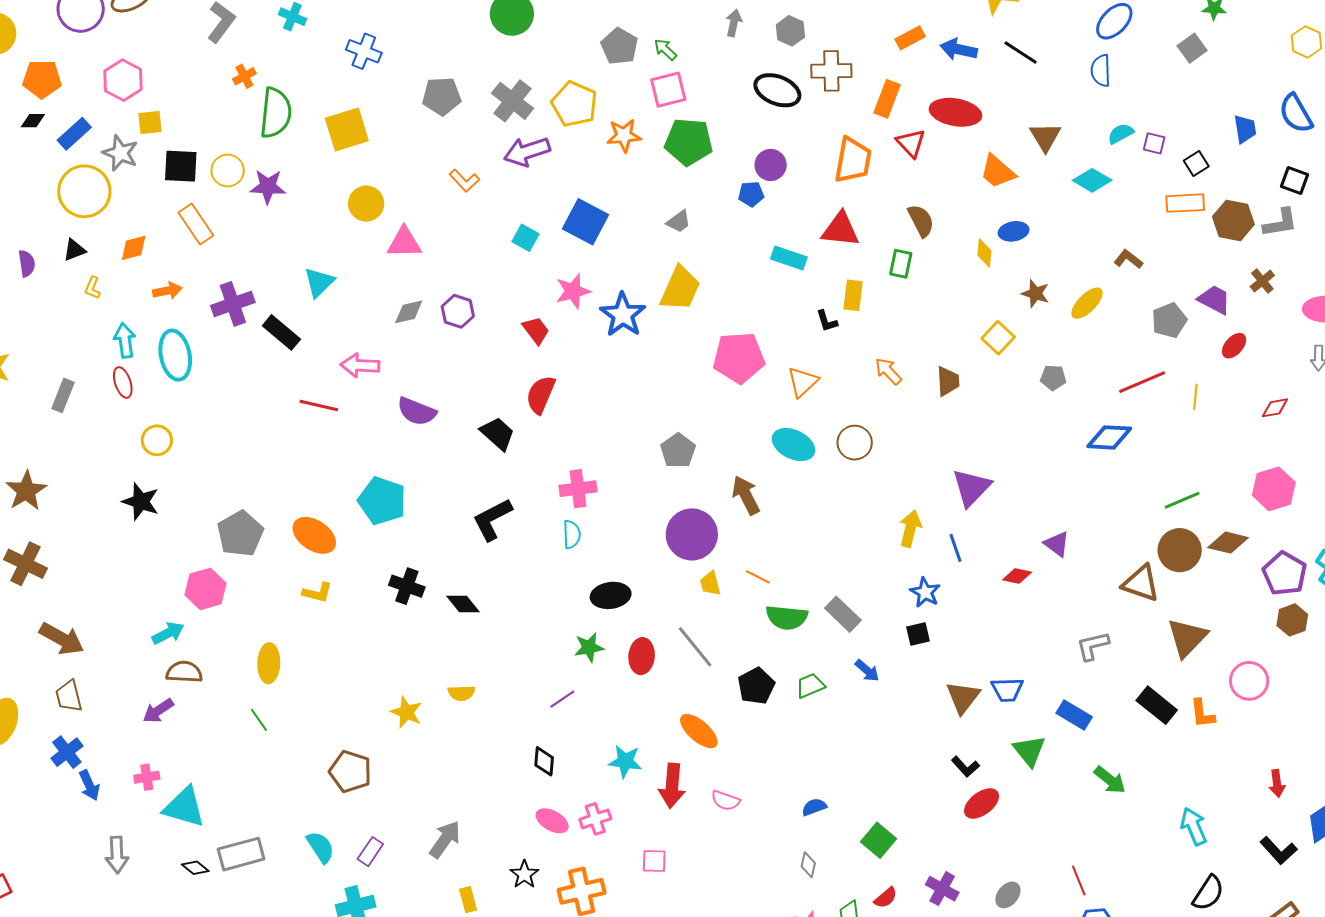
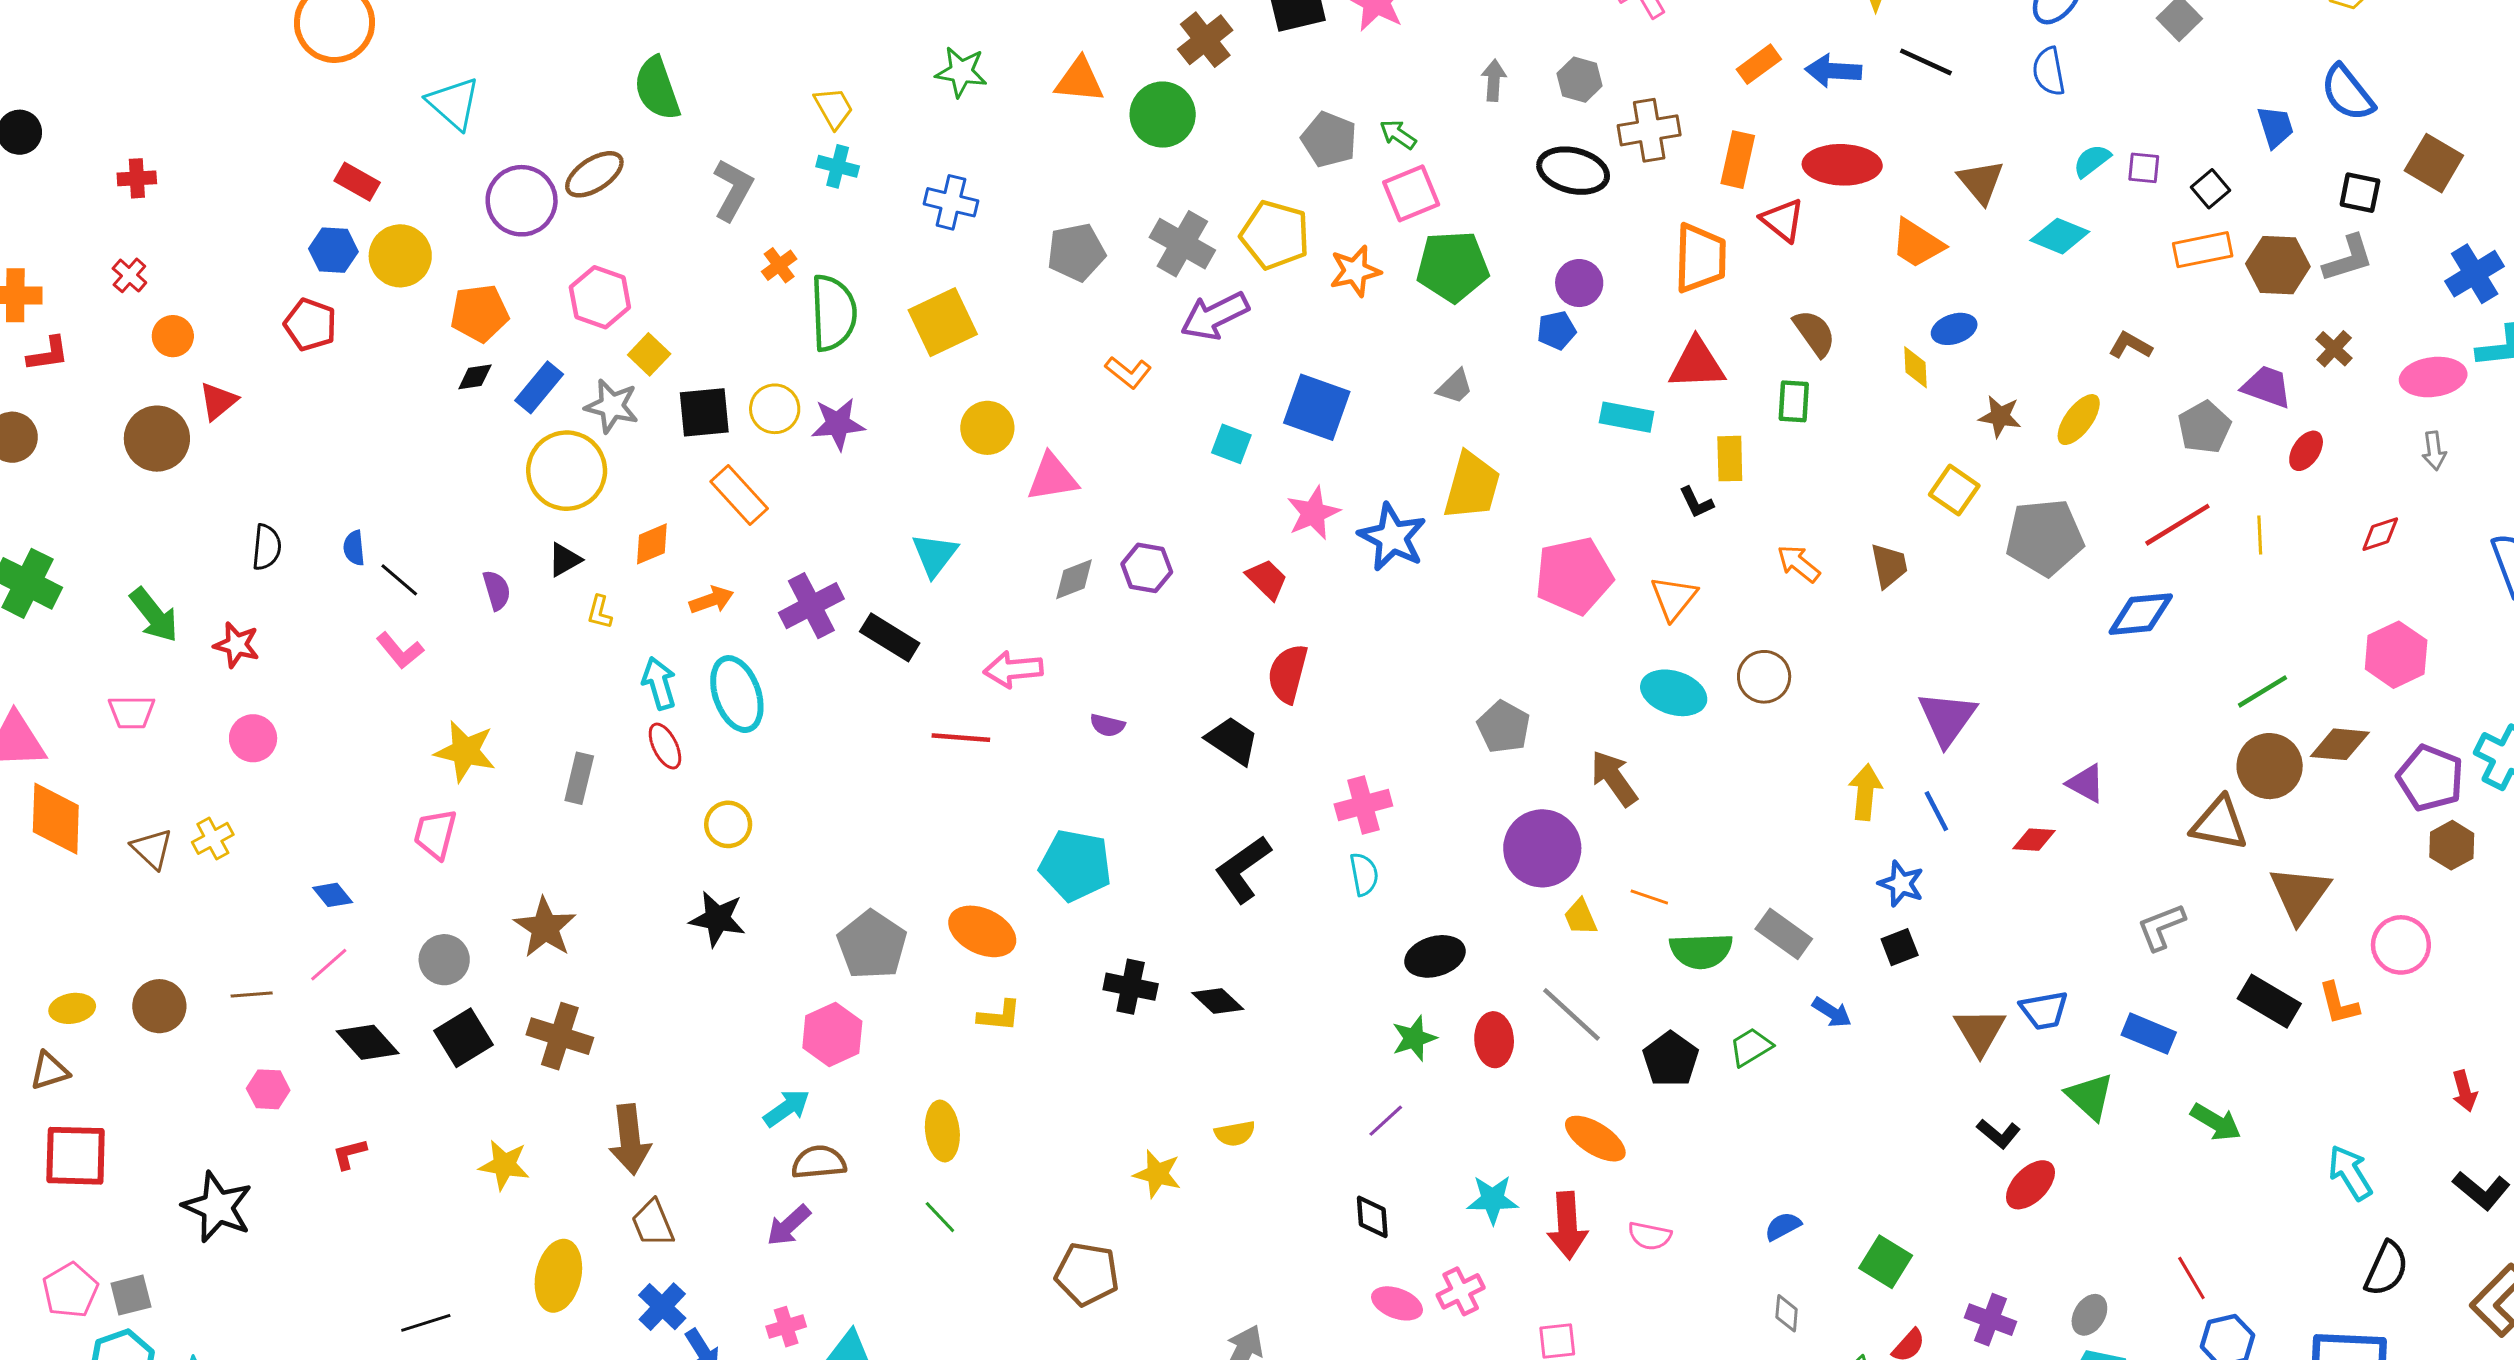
yellow square: (150, 123) -> (649, 354), turned -32
gray pentagon: (1053, 378) -> (2045, 537), size x2.0
purple semicircle: (417, 411) -> (1107, 725), size x0.6
brown arrow: (62, 639) -> (630, 1139), turned 63

